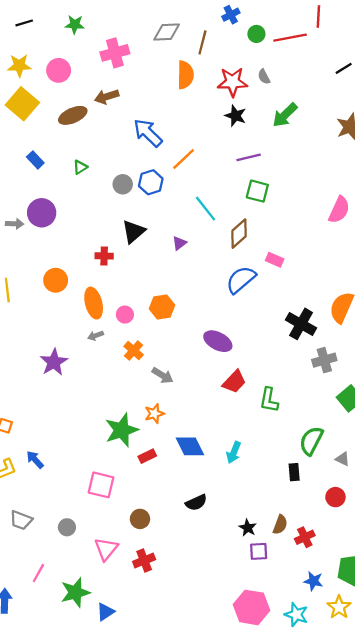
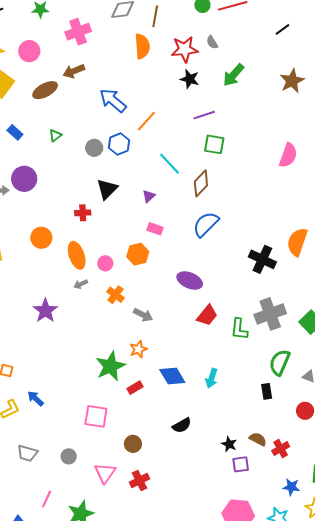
pink rectangle: (275, 260) -> (155, 229), moved
gray cross: (324, 360) -> (270, 314), moved, size x1.4
brown semicircle: (280, 525) -> (258, 439), turned -78

